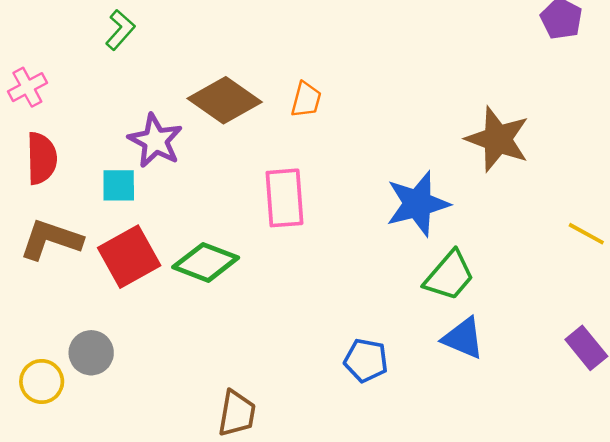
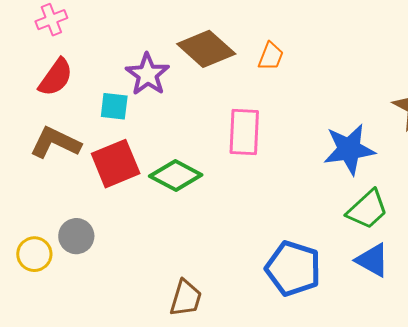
red semicircle: (42, 158) -> (56, 77), turned 30
blue pentagon: (366, 360) -> (293, 268), size x1.6

